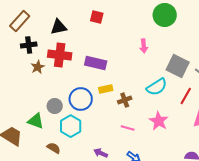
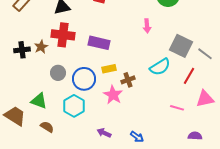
black cross: (29, 45) -> (22, 50), moved
gray circle: (55, 106) -> (58, 73), moved
pink star: (159, 121) -> (113, 95), moved
pink line: (128, 128) -> (177, 108), moved
brown semicircle: (54, 148) -> (47, 127), moved

